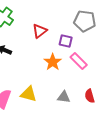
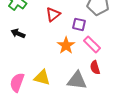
red semicircle: (90, 96) -> (95, 67), moved
gray triangle: (64, 97) -> (77, 80), size x1.5

